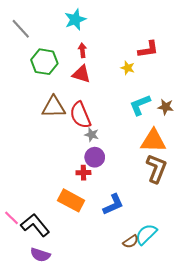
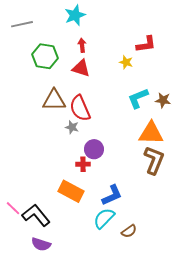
gray line: (21, 29) -> (22, 24), turned -60
gray star: (92, 135) -> (72, 127), moved
cyan semicircle: (146, 234) -> (104, 218), moved

